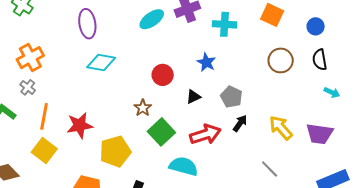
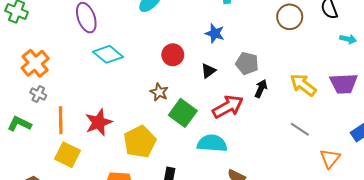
cyan diamond: (101, 62) -> (108, 54), turned 40

